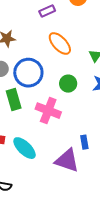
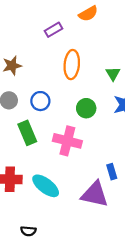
orange ellipse: (60, 44) -> (72, 65), turned 55
blue circle: (28, 73) -> (40, 101), size x0.6

